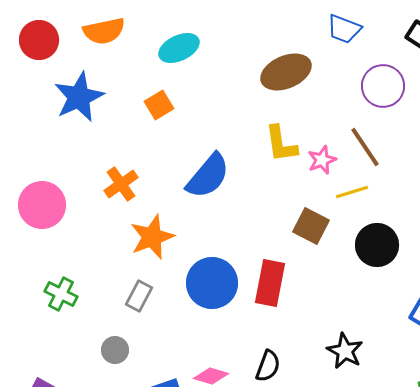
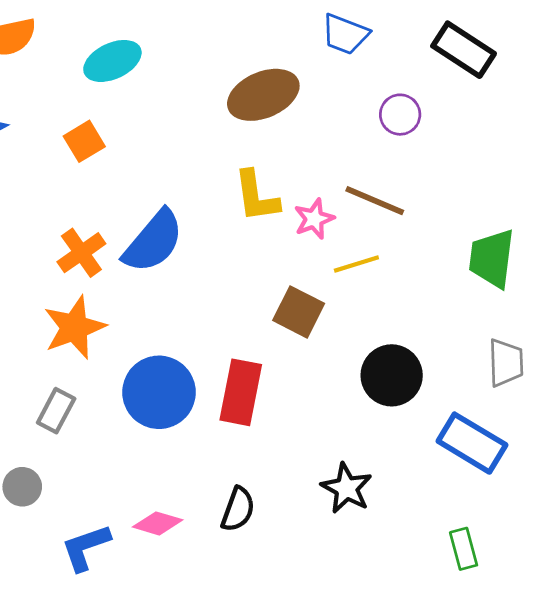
purple circle: (383, 86) -> (400, 115), size x0.7
brown line: (365, 147) -> (375, 201), turned -33
orange cross: (121, 184) -> (81, 253), moved
black circle: (377, 245) -> (392, 375), moved

